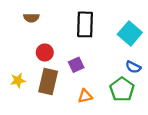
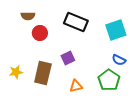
black rectangle: (85, 24) -> (76, 22), turned -70
cyan square: (130, 33) -> (116, 30), turned 30
red circle: (45, 52) -> (40, 33), moved

